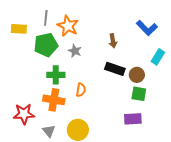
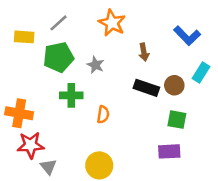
gray line: (46, 18) -> (59, 23), turned 42
orange star: (68, 26) -> (112, 23), moved
brown circle: (137, 75) -> (174, 85), moved
orange cross: (54, 100) -> (19, 113), moved
gray triangle: (49, 131) -> (48, 167), moved

